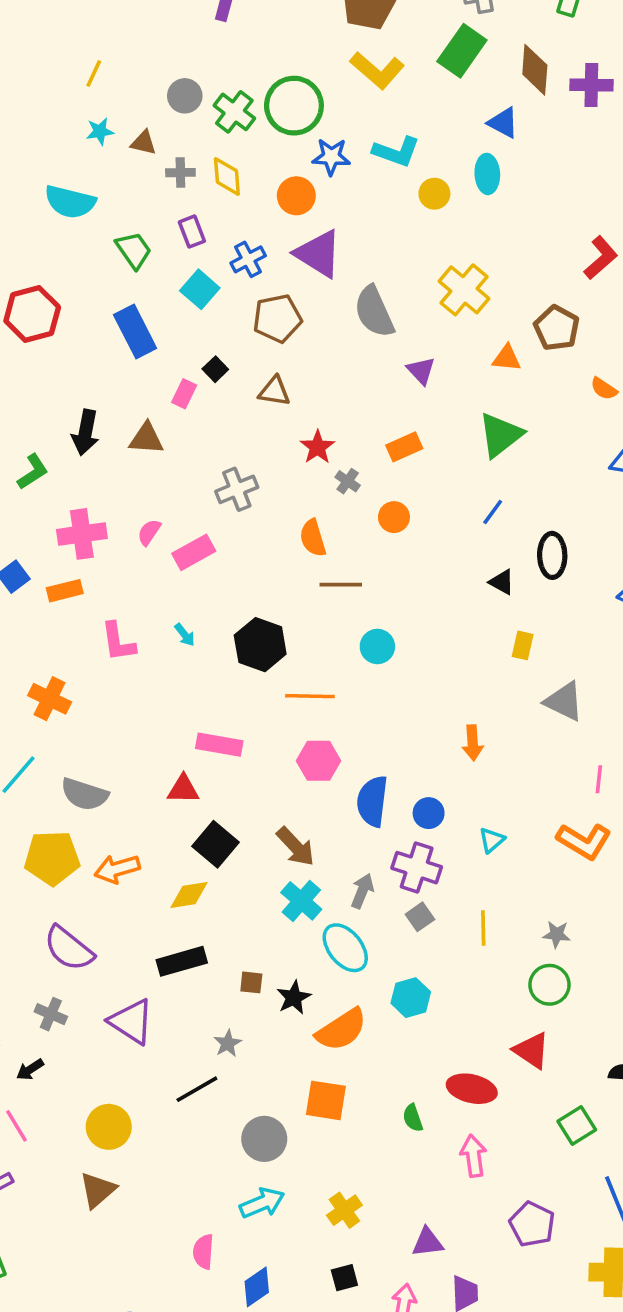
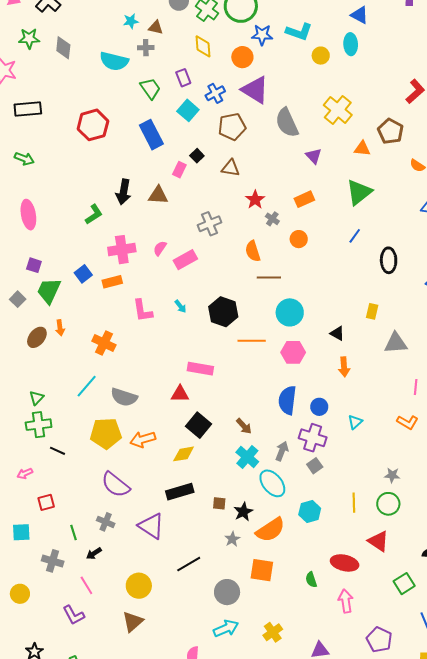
gray cross: (180, 173) -> (146, 48), moved
black triangle: (502, 582) -> (337, 333), moved
cyan circle: (377, 646) -> (290, 312), size x1.4
gray triangle: (564, 701) -> (396, 343), turned -30
pink hexagon: (318, 761) -> (293, 352), moved
orange L-shape: (584, 841) -> (407, 422), size x0.7
brown arrow: (296, 847) -> (244, 426), size x0.7
yellow line: (483, 928) -> (354, 503), moved
gray star: (228, 1043) -> (232, 539), moved

